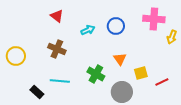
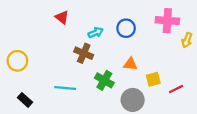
brown cross: (57, 49) -> (84, 53), moved
orange triangle: (120, 59) -> (130, 64), turned -48
black rectangle: (37, 92) -> (25, 100), moved

